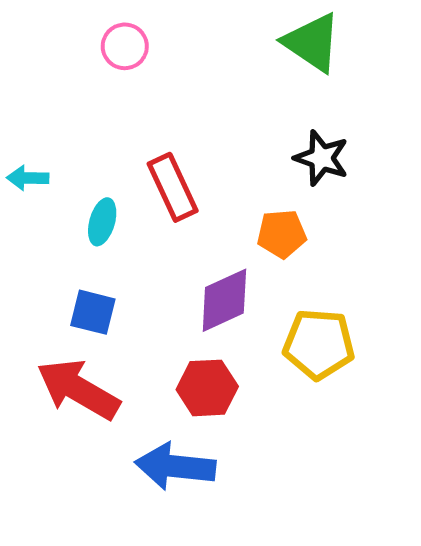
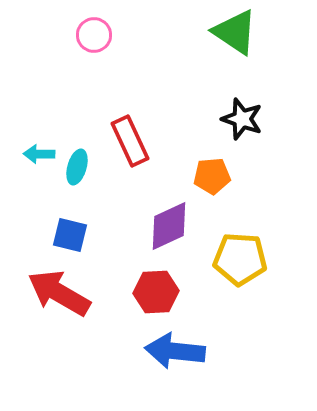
cyan arrow: (28, 178) -> (39, 154), moved
blue arrow: (175, 466) -> (175, 351), moved

